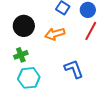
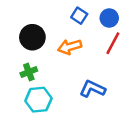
blue L-shape: (74, 69) -> (92, 89), turned -45

